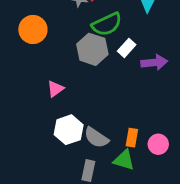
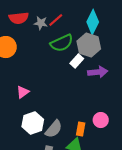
gray hexagon: (92, 49) -> (89, 45), moved
gray semicircle: (96, 138) -> (54, 129), turned -84
pink circle: (158, 144) -> (101, 120), moved

